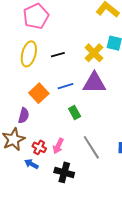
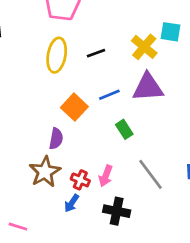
blue arrow: (31, 164) -> (72, 203), turned -80

